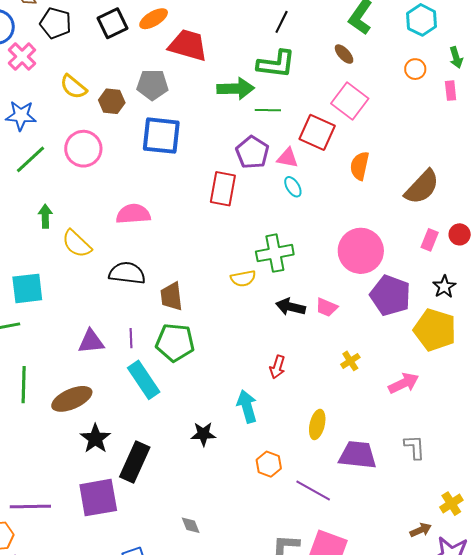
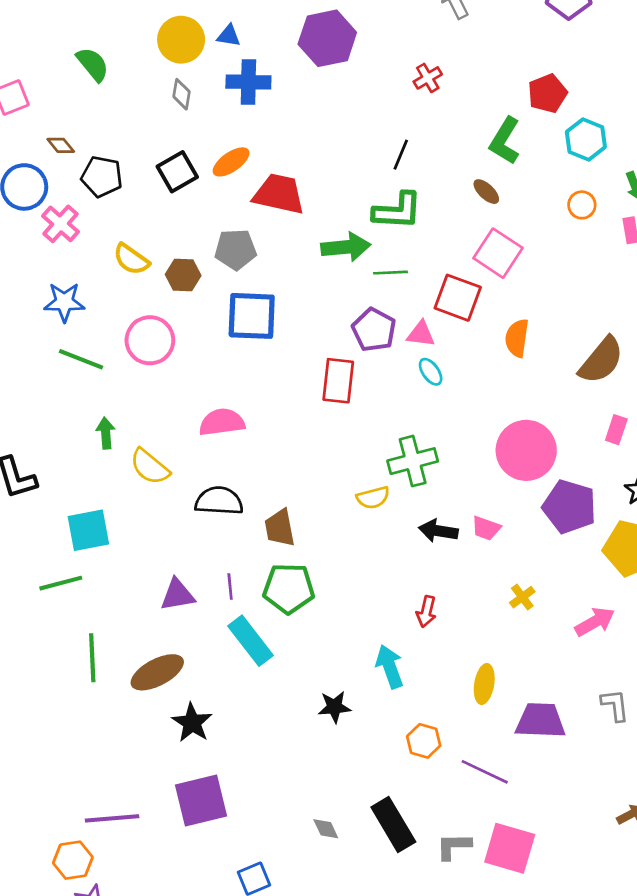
green line: (30, 159) -> (81, 359), turned 68
black rectangle: (135, 462) -> (393, 825), moved, turned -51

